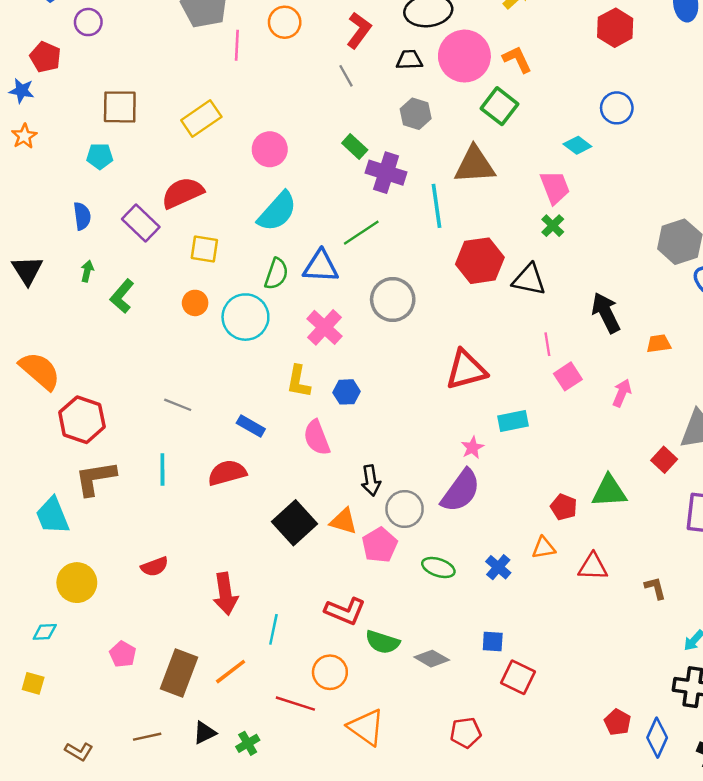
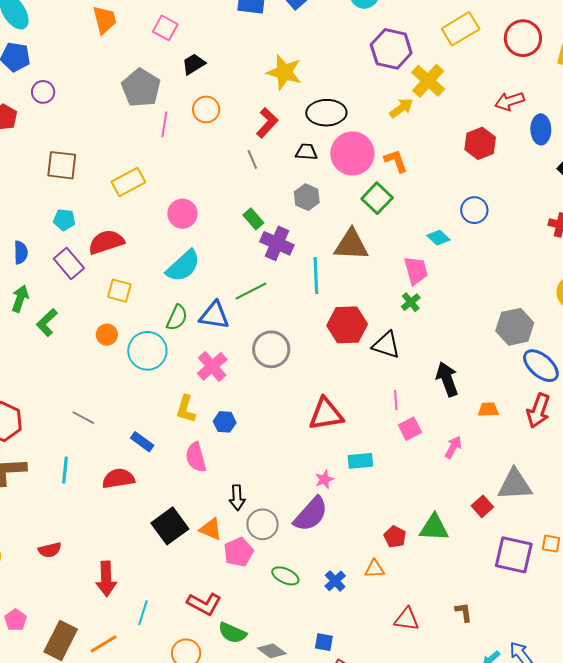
cyan pentagon: (100, 156) -> (64, 220), moved
green arrow: (87, 271) -> (20, 299), size x1.5
red triangle: (593, 567) -> (407, 619), moved

